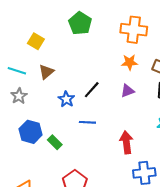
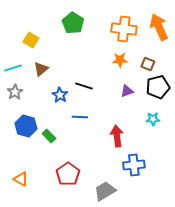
cyan line: (17, 71) -> (13, 68), turned -36
black line: (92, 90) -> (84, 86), turned 66
purple triangle: (127, 91) -> (127, 91), moved

